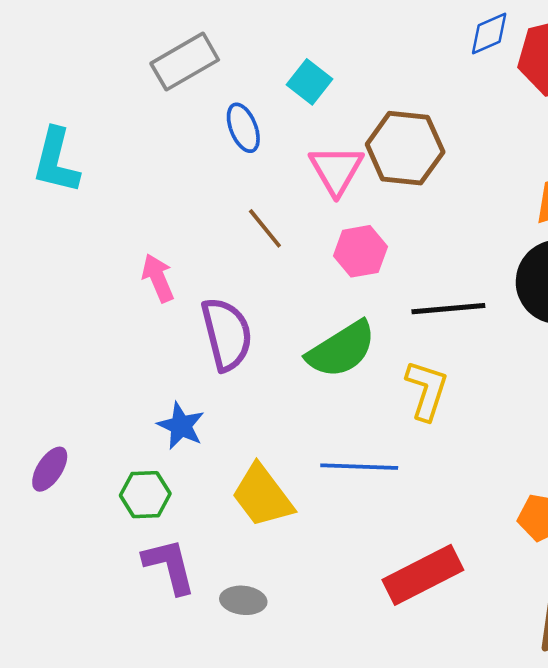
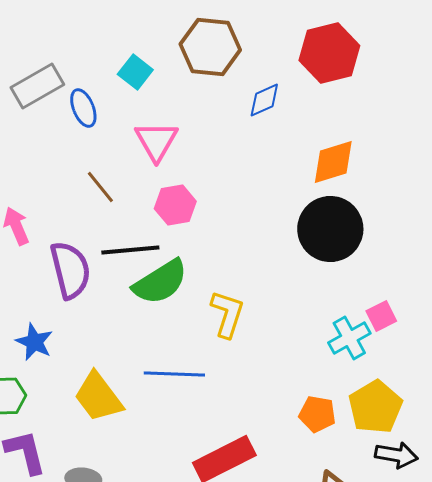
blue diamond: (489, 34) -> (264, 100), moved
gray rectangle: (185, 62) -> (37, 86), moved
brown hexagon: (405, 148) -> (210, 47), moved
black line: (448, 309) -> (130, 250), moved

